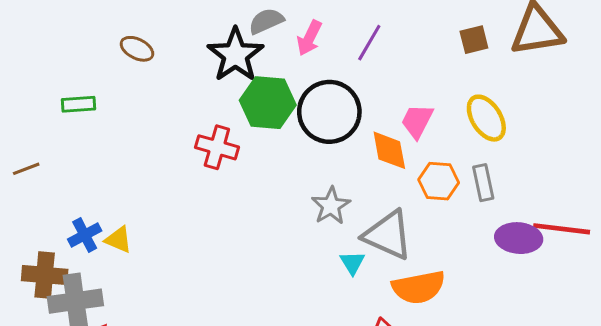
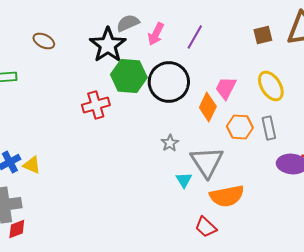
red cross: (217, 147) -> (96, 105), turned -32
orange diamond: (389, 150) -> (208, 107), turned 36
gray star: (331, 206) -> (170, 143), size x0.7
gray triangle: (388, 235) -> (207, 162), turned 33

